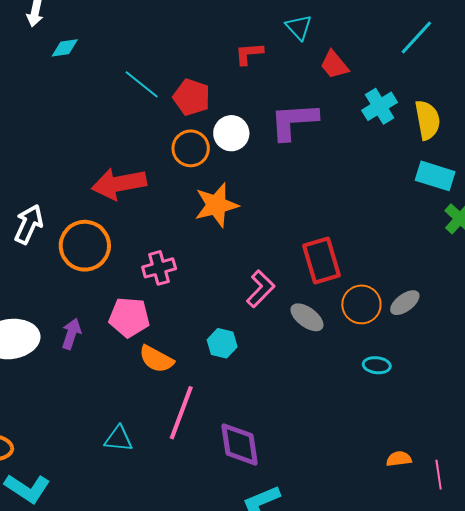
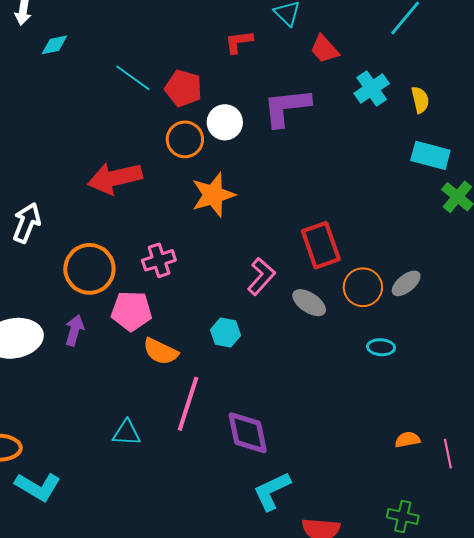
yellow semicircle: (427, 120) -> (420, 100), size x0.7
orange circle: (85, 246) -> (89, 269), moved

